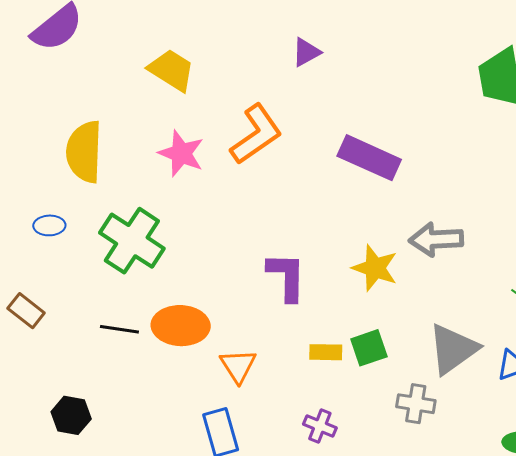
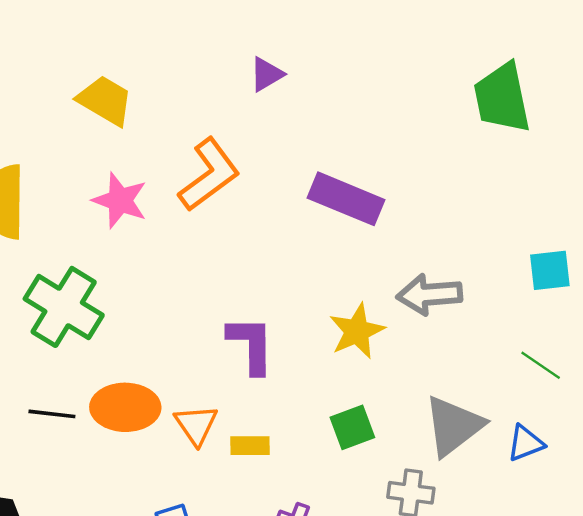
yellow star: (375, 268) -> (357, 331), turned 30
yellow rectangle: (326, 352) -> (250, 446), moved
orange triangle: (238, 366) -> (196, 425), moved

